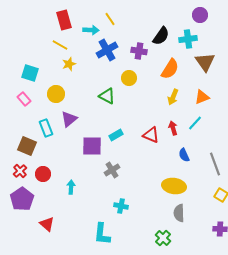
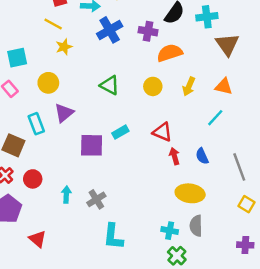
orange semicircle: (170, 69) -> (170, 53), moved, turned -140
cyan square: (30, 73) -> (17, 58), turned -30
yellow circle: (129, 78) -> (153, 86), moved
orange triangle: (202, 97) -> (224, 86), turned 35
red arrow: (173, 128) -> (174, 156), moved
gray cross: (112, 170) -> (96, 199), moved
cyan cross: (121, 206) -> (170, 231), moved
cyan L-shape: (102, 234) -> (113, 237), moved

